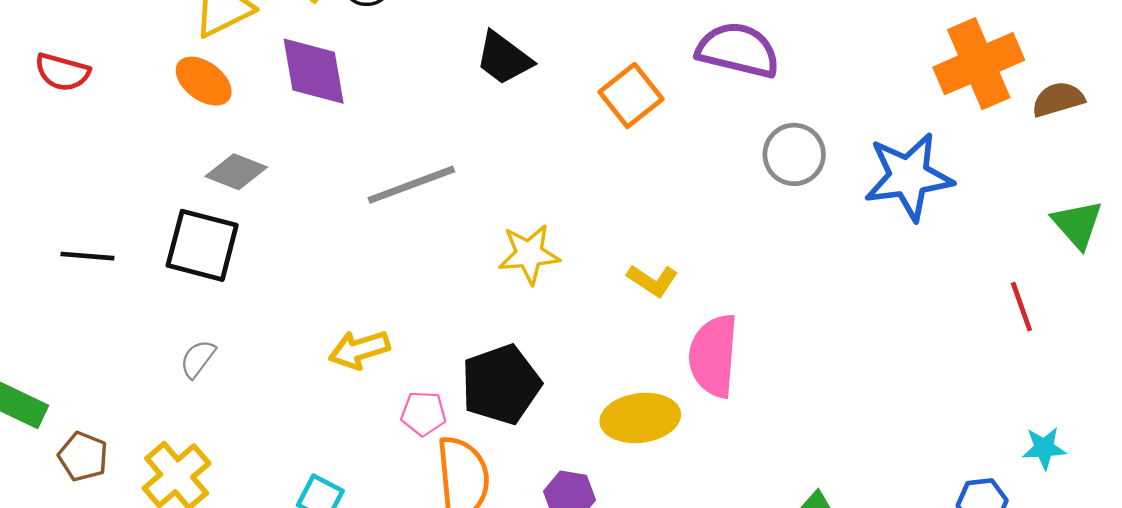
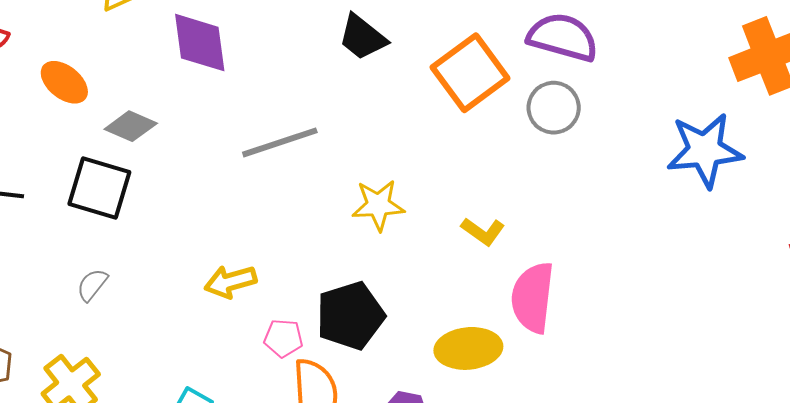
orange ellipse: (204, 81) -> (64, 82), moved
orange square: (631, 96) -> (470, 73), size x1.4
gray circle: (794, 154) -> (554, 108), moved

